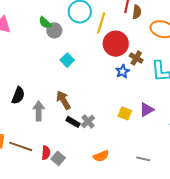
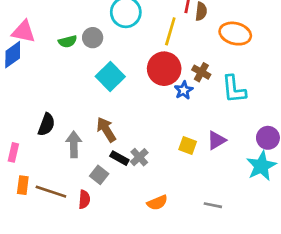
green semicircle: (45, 23) -> (68, 41), moved, turned -56
yellow line: (101, 23) -> (170, 31), moved
red circle: (116, 44) -> (164, 69), moved
cyan square: (67, 60) -> (110, 76), size x1.5
gray square: (58, 158) -> (99, 175), moved

